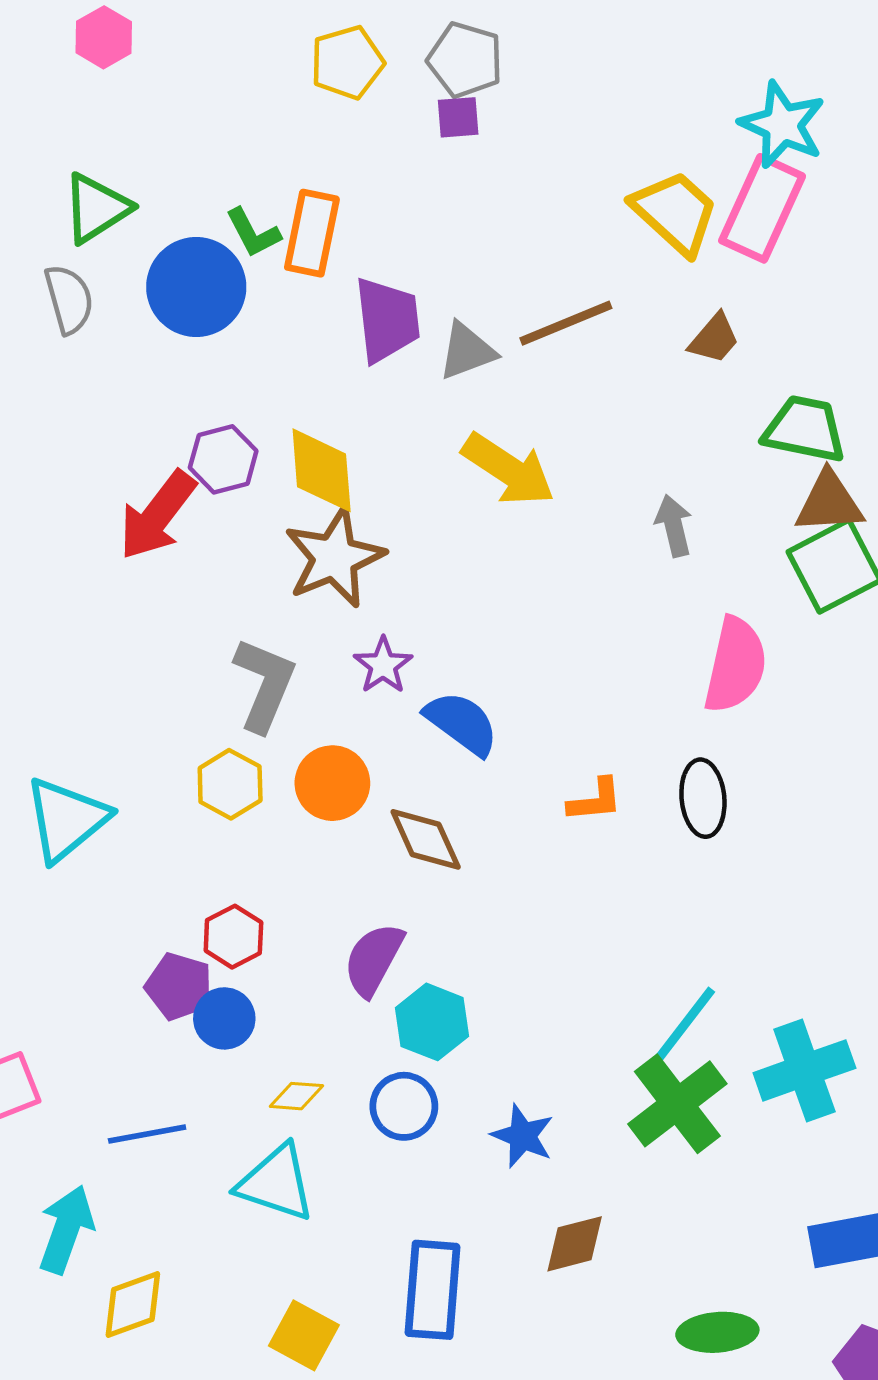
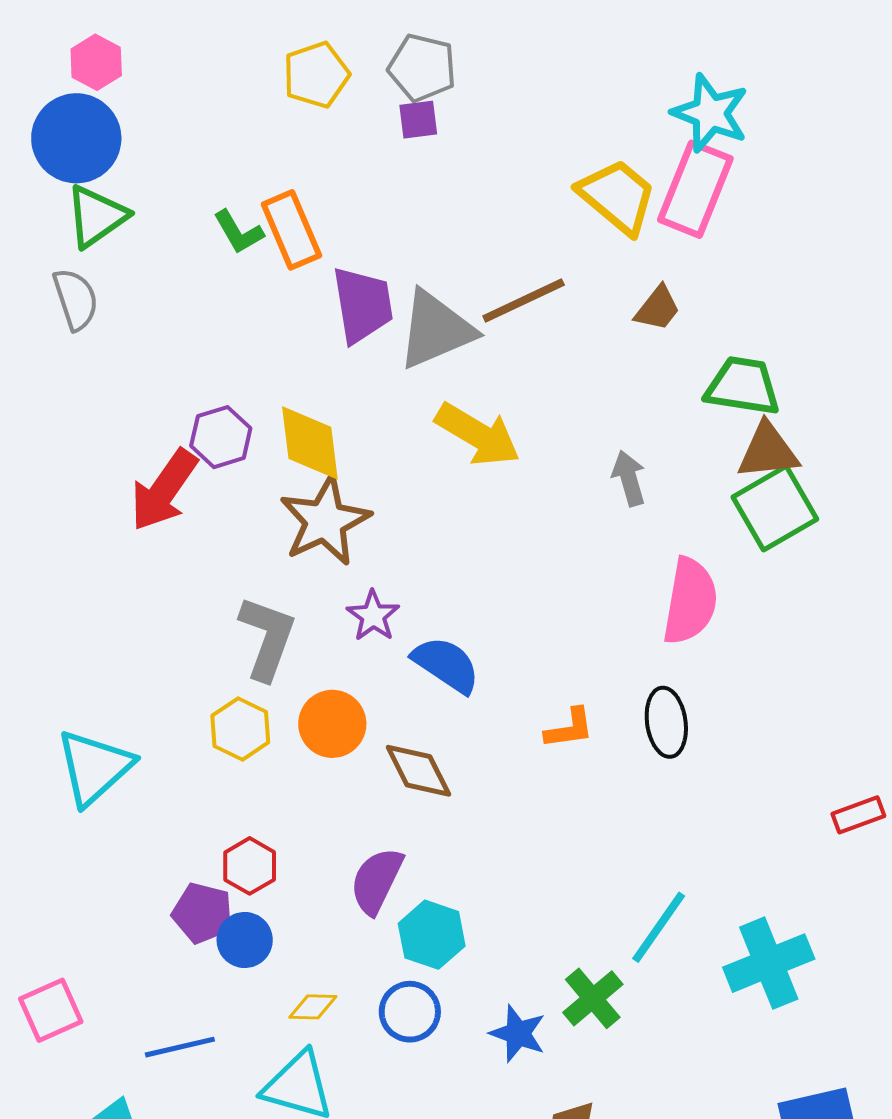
orange rectangle: (312, 233) -> (291, 230), turned -32
blue circle: (196, 287) -> (76, 138), moved
gray triangle: (467, 351) -> (436, 330), size x1.5
green cross: (677, 1104) -> (593, 998), moved, size x0.7

